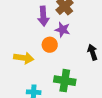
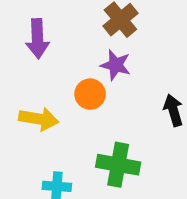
purple arrow: (43, 16) -> (38, 39), moved

